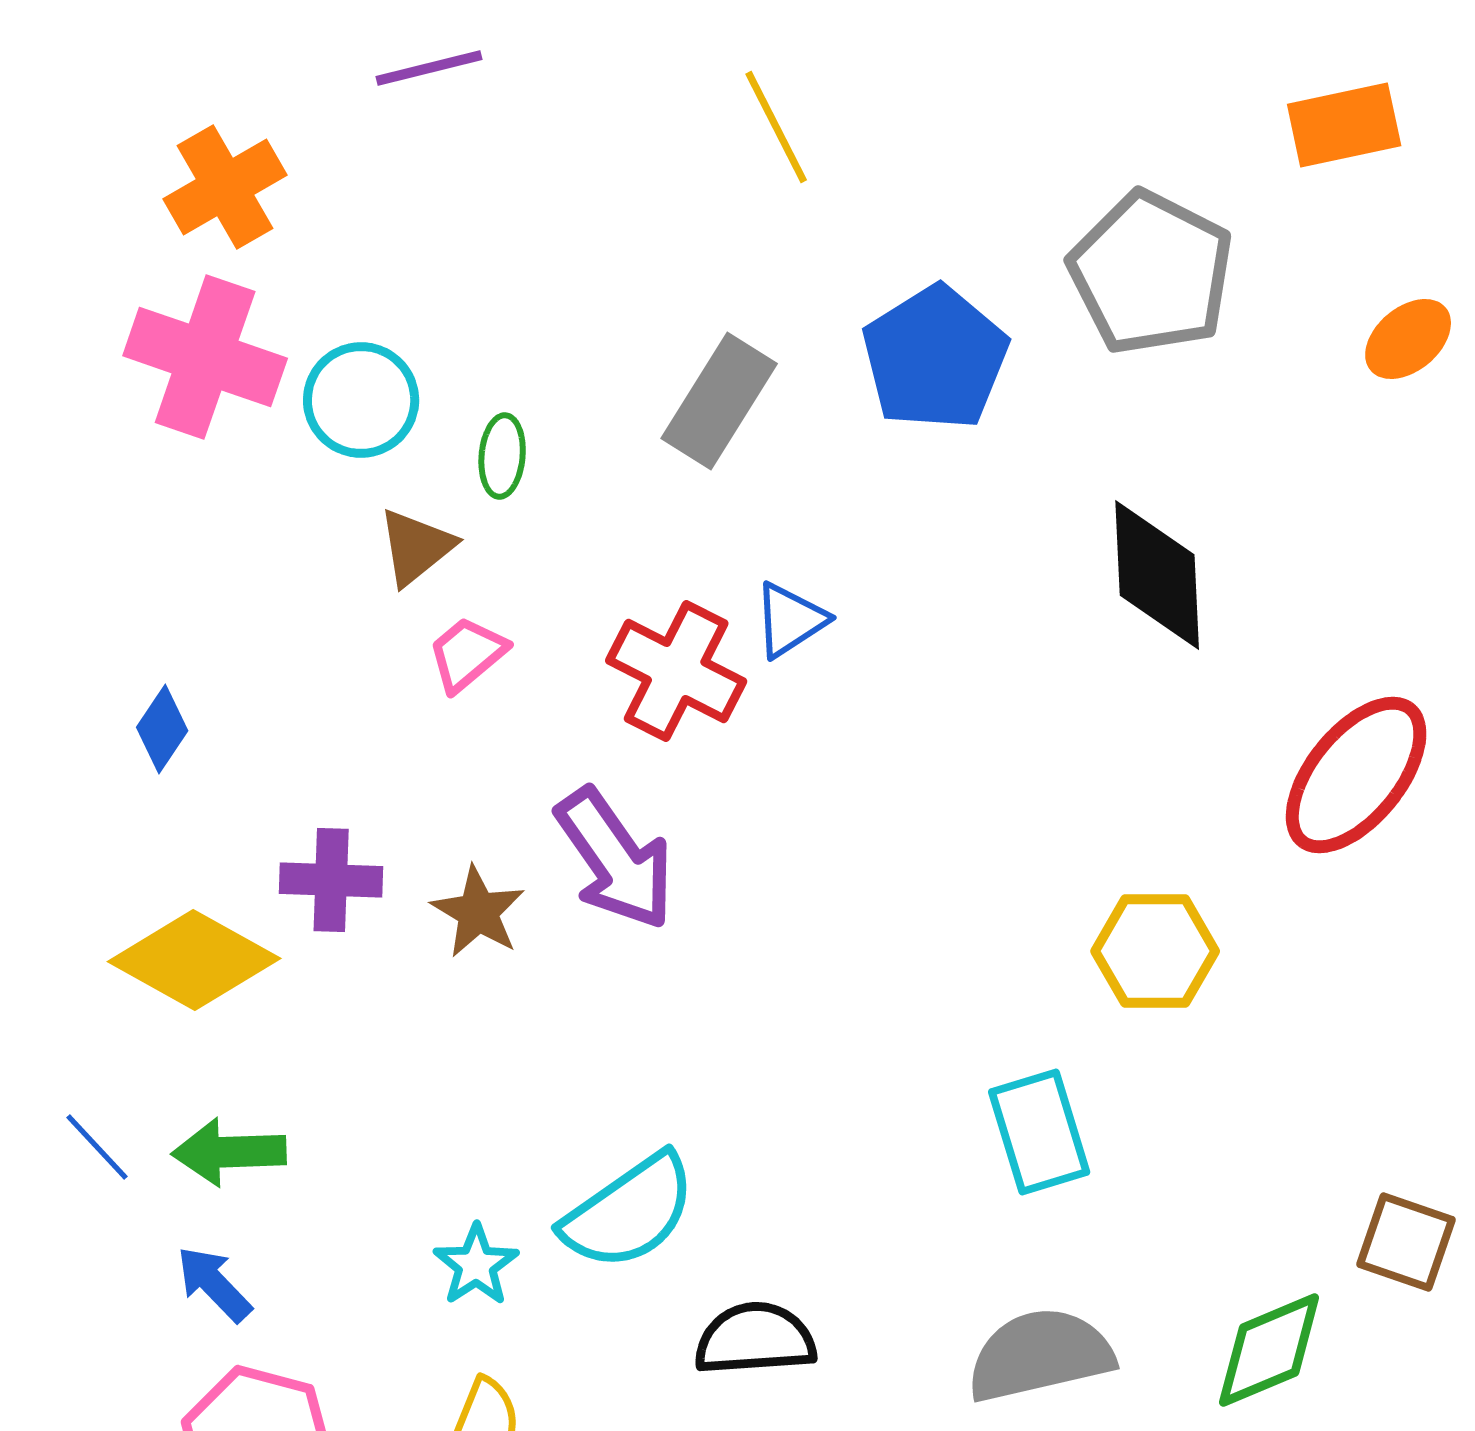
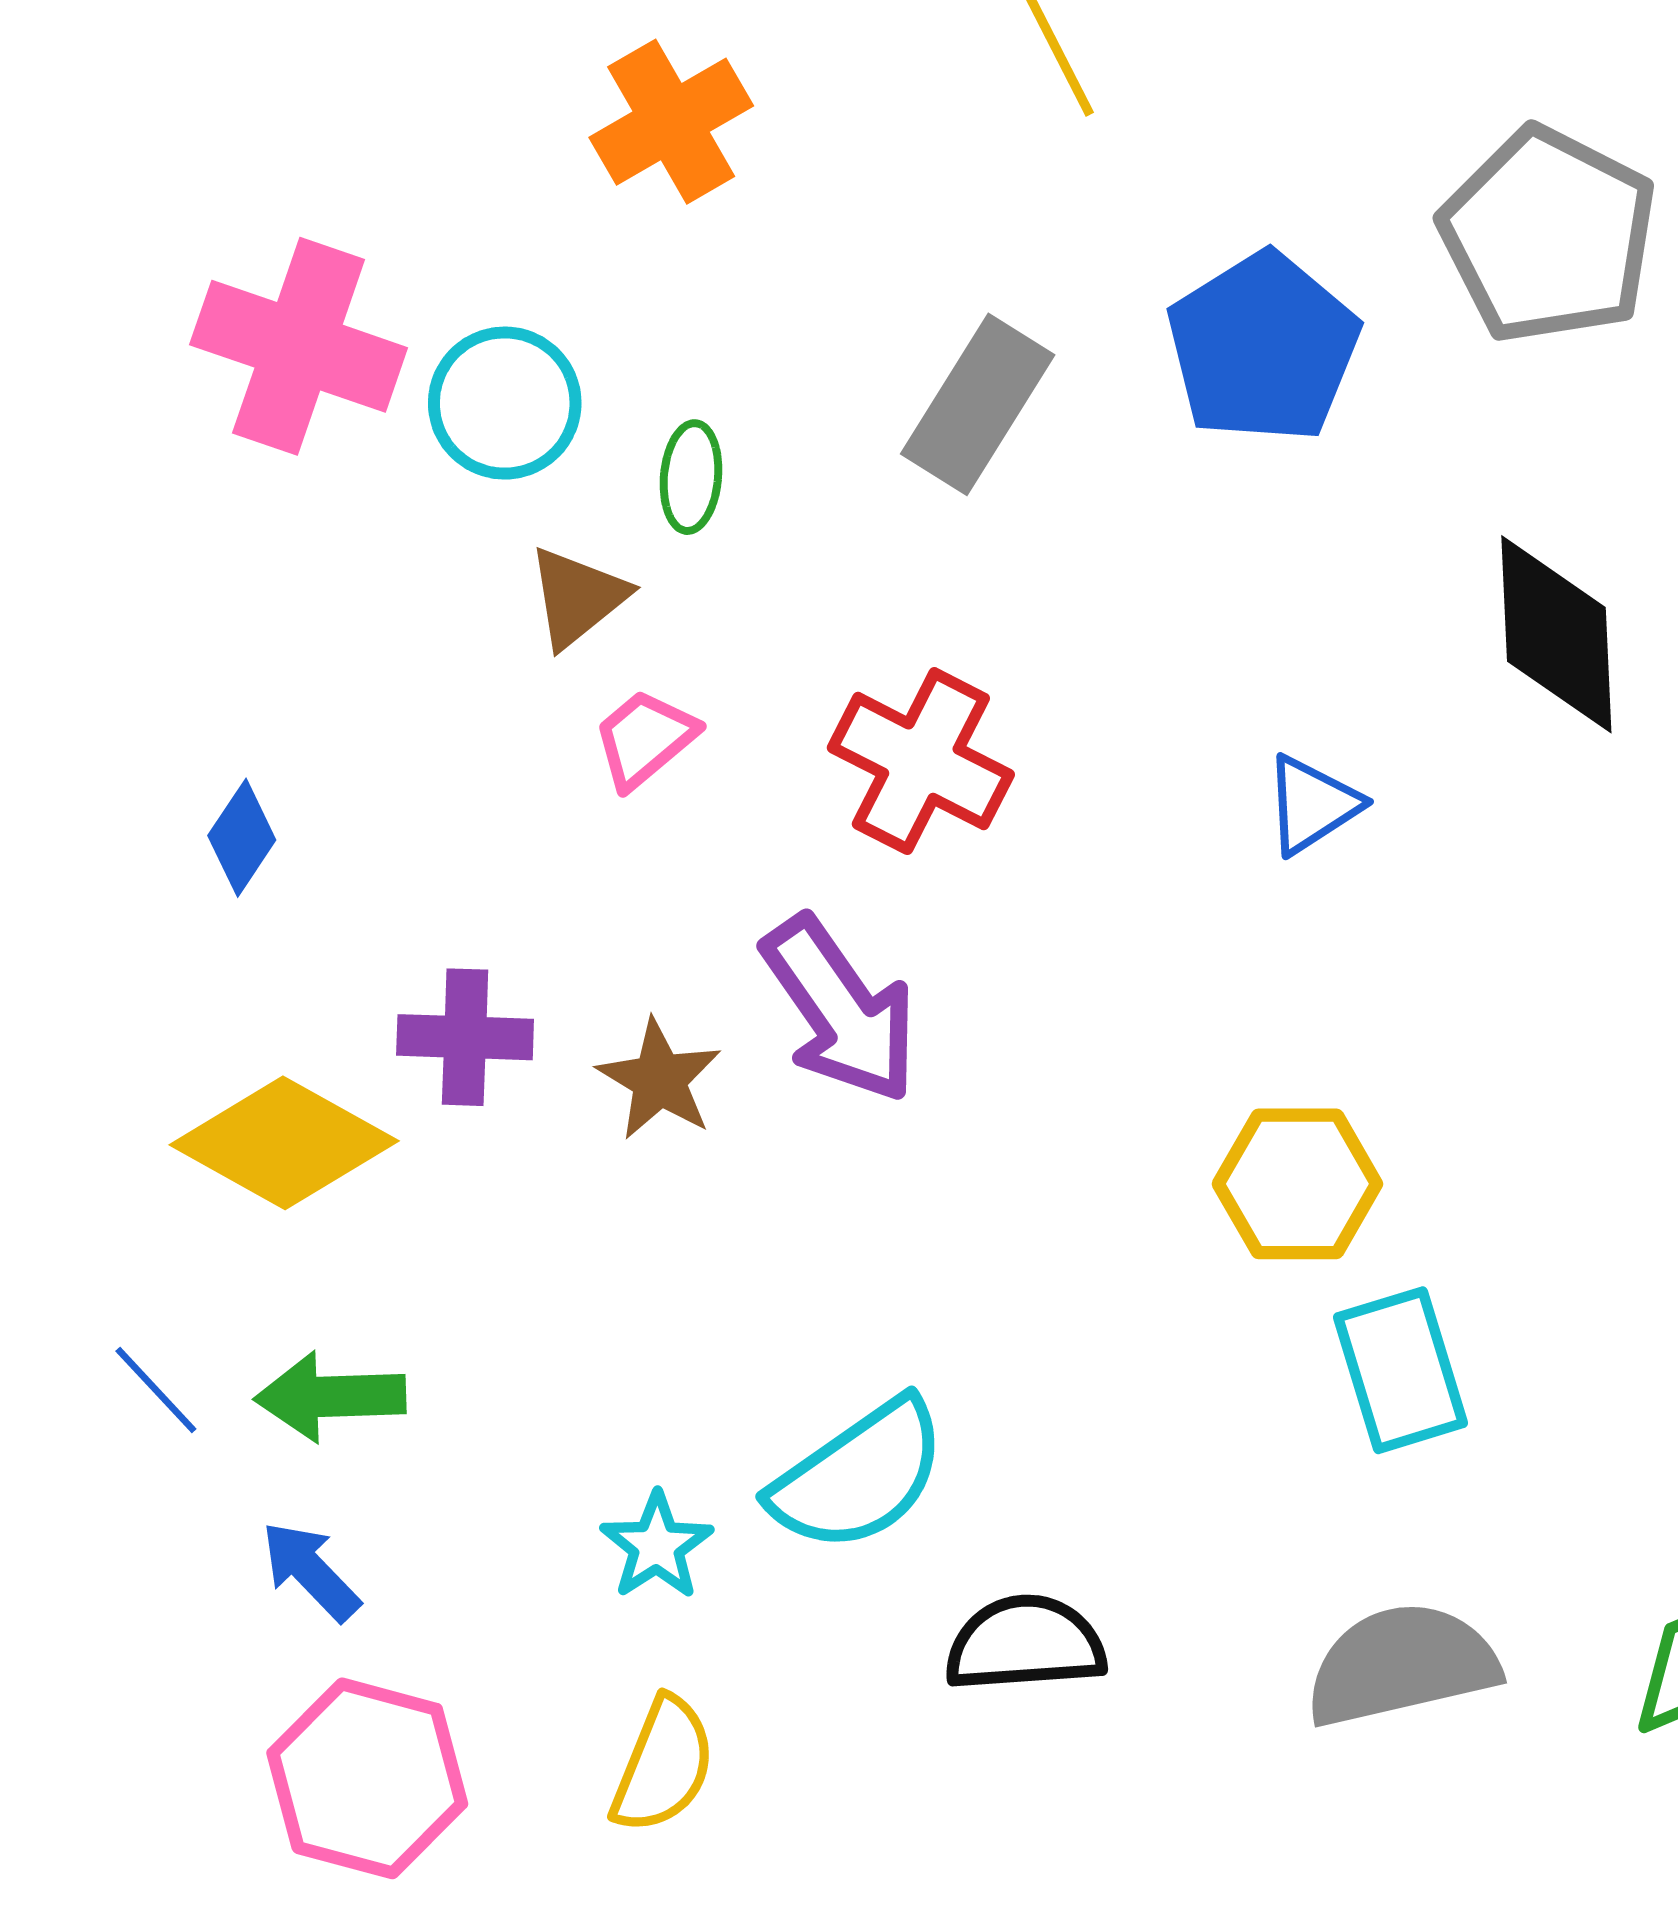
orange cross: (225, 187) -> (671, 122), moved
blue triangle: (790, 620) -> (1312, 805), moved
yellow hexagon: (1155, 951) -> (1297, 1184), moved

